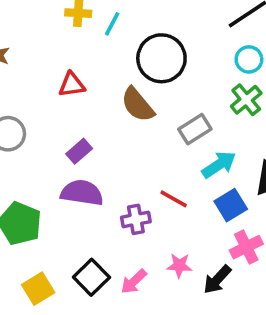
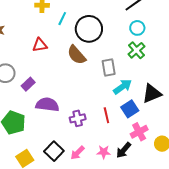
cyan line: (112, 24) -> (62, 19), moved
gray rectangle: (195, 129) -> (109, 67), turned -66
purple rectangle: (79, 151) -> (28, 84), moved
red line: (174, 199) -> (106, 115), moved, turned 49
pink star: (179, 266) -> (104, 152), moved

